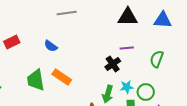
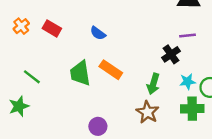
red rectangle: (12, 42) -> (52, 28), turned 56
green arrow: (108, 94) -> (153, 84), moved

